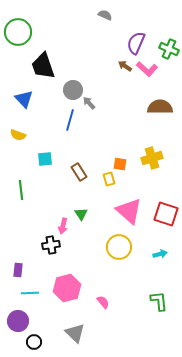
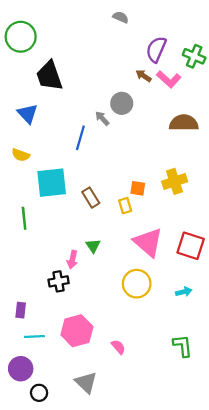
gray circle: (73, 90) -> (122, 103), moved
cyan square: (45, 159) -> (52, 183), size x1.8

